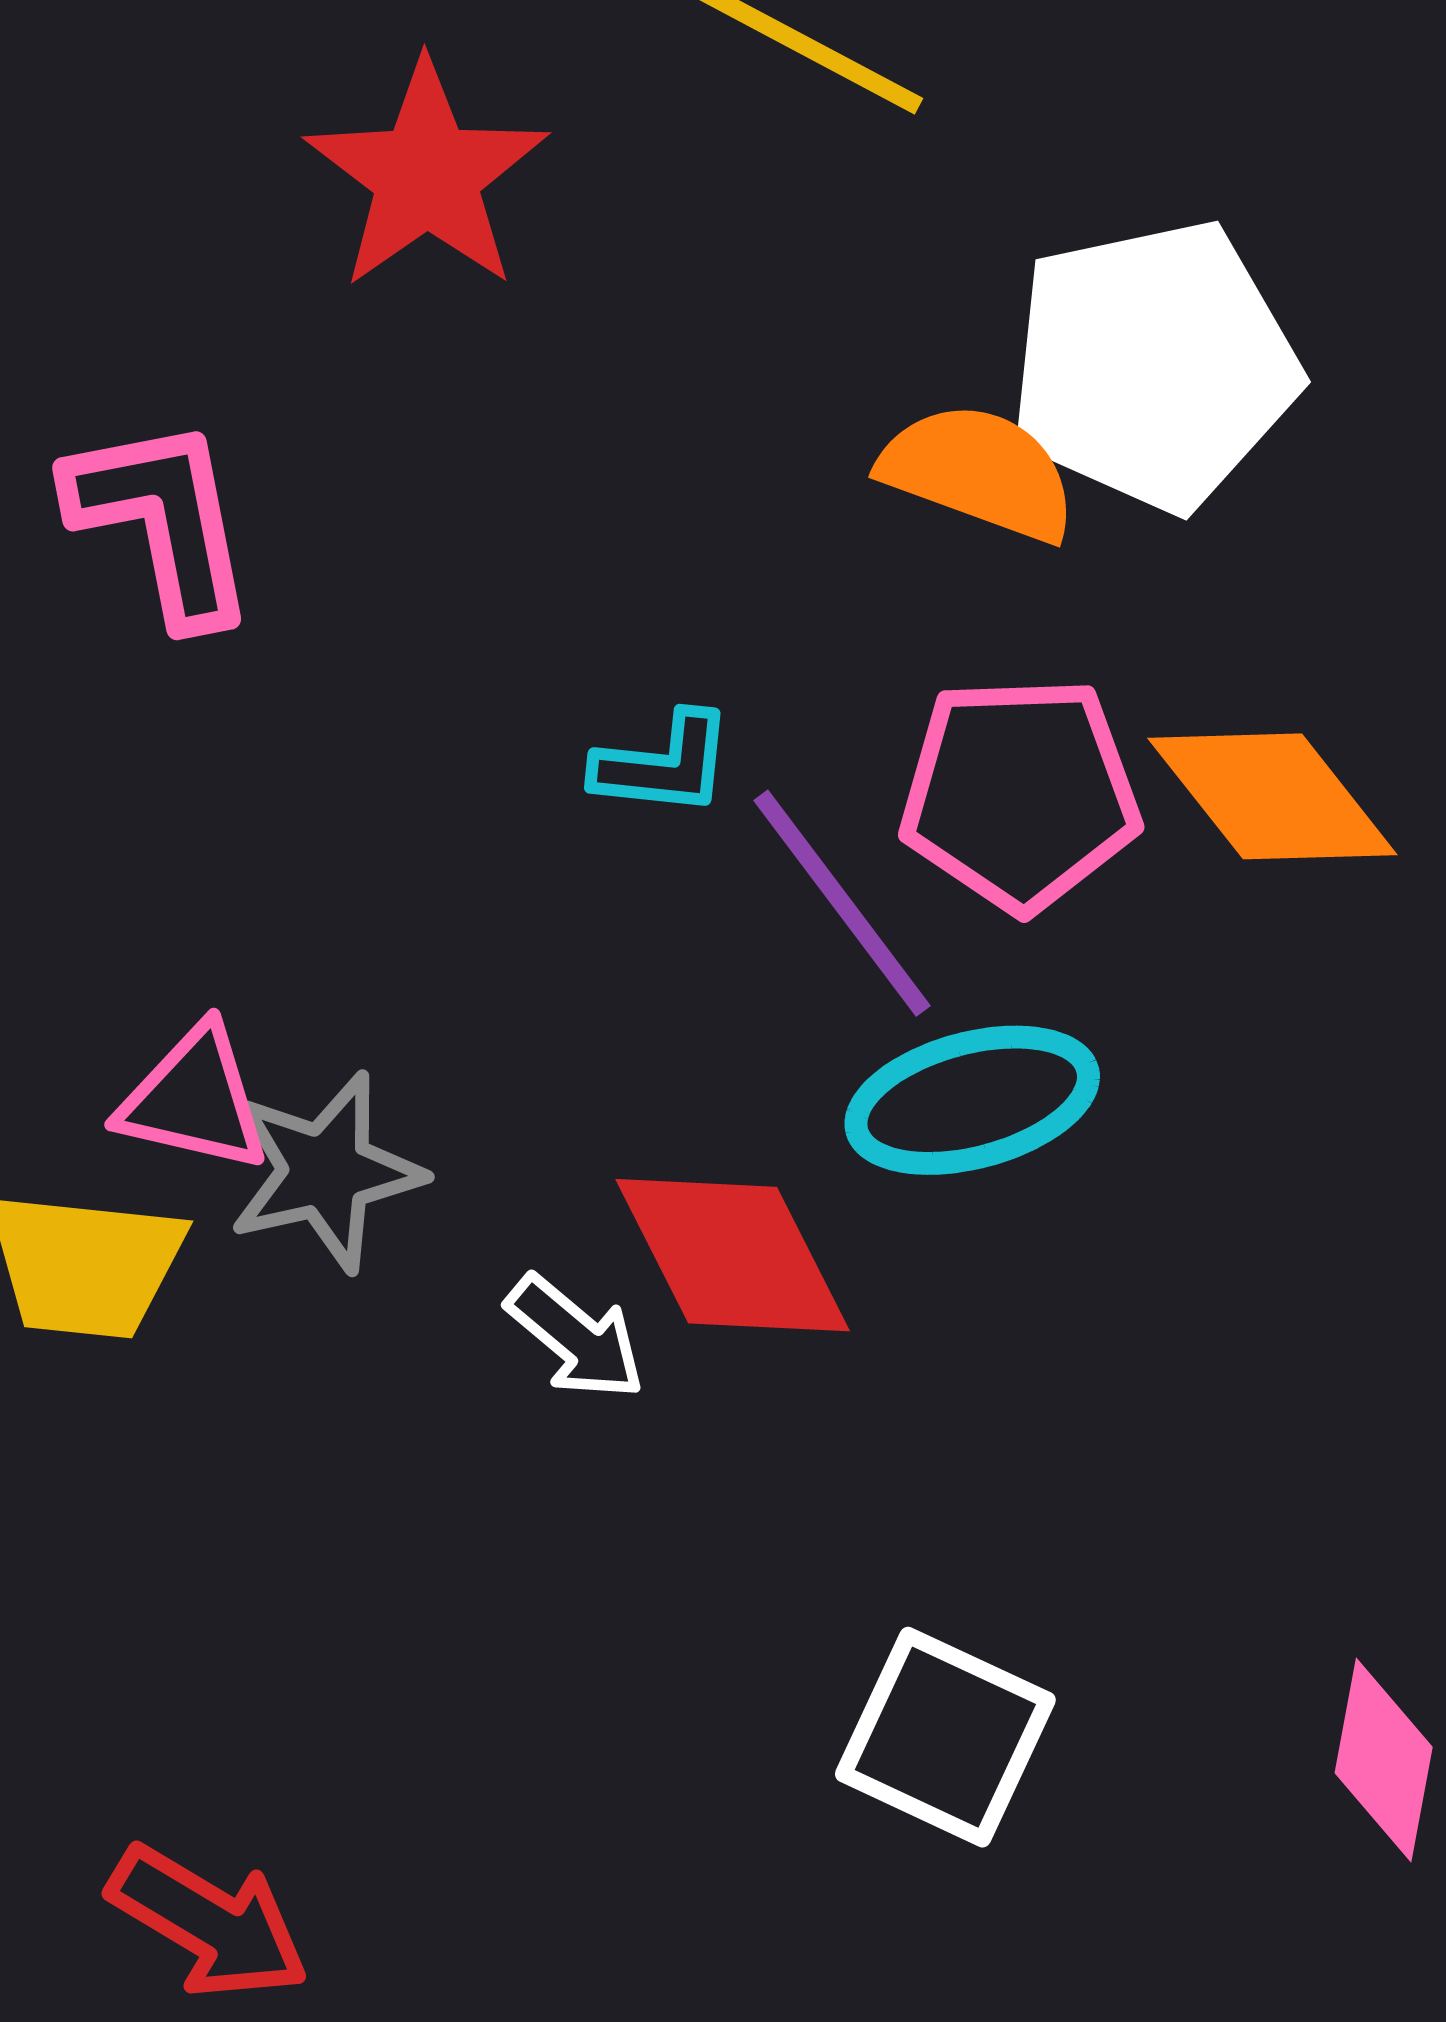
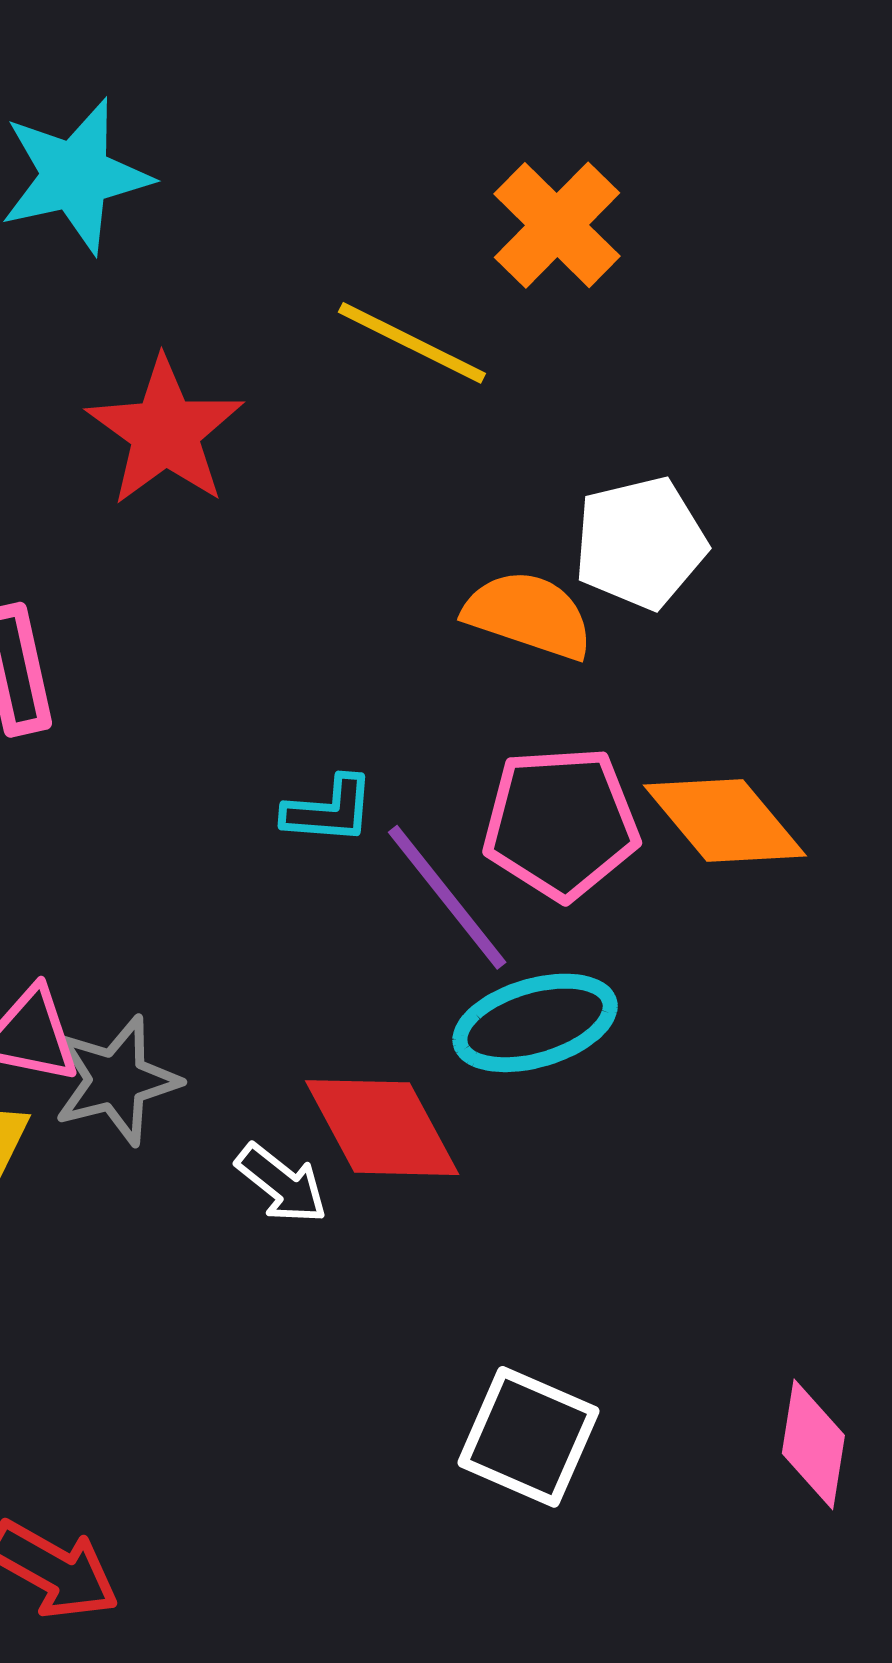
white pentagon: (1153, 366) -> (640, 543), size x0.7

